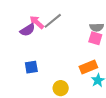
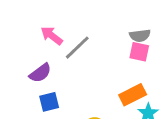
gray line: (53, 21) -> (77, 48), moved
purple semicircle: (28, 30) -> (40, 73), moved

